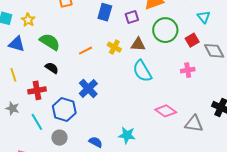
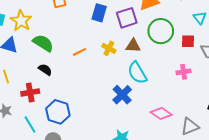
purple square: (132, 17) -> (127, 18), size x1.5
yellow star: (28, 20) -> (21, 21), size x1.5
red square: (192, 40) -> (188, 41), turned 32
blue cross: (88, 89) -> (122, 95), moved
gray triangle: (194, 124) -> (190, 126), turned -30

